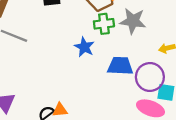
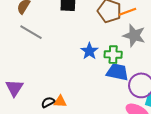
green cross: (104, 24) -> (113, 55), moved

